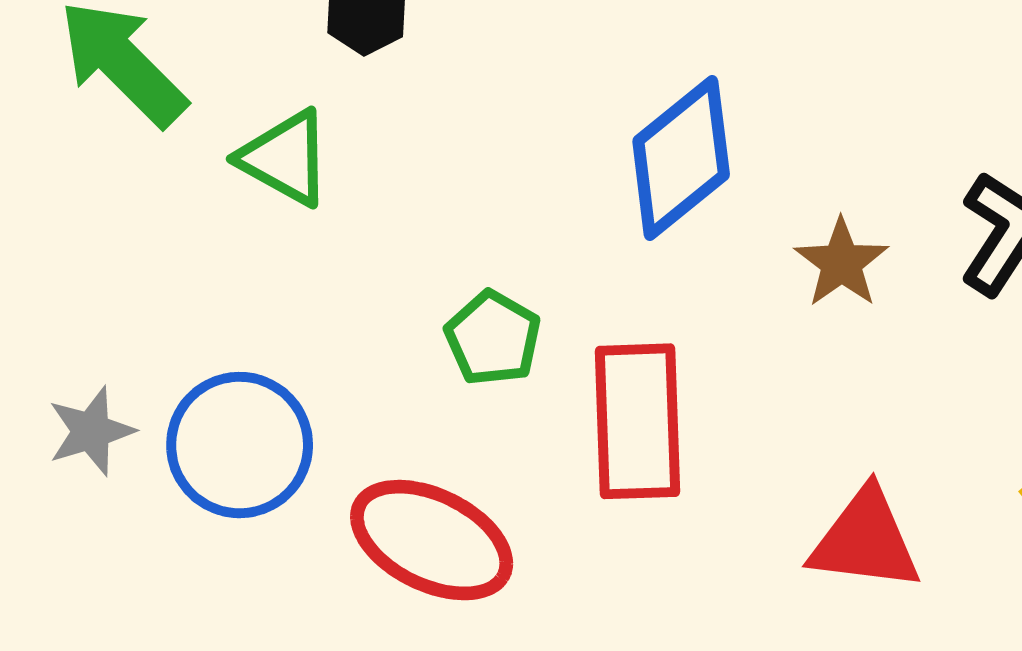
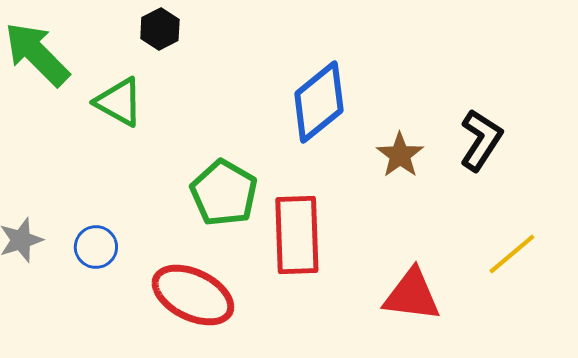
green pentagon: (493, 338) -> (224, 193), size x1.4
blue circle: (240, 445) -> (96, 247), size x0.6

